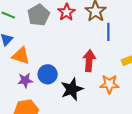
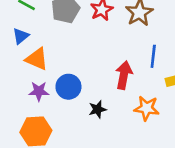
blue line: (108, 32) -> (153, 56), moved
black star: (72, 89) -> (97, 109), size x0.6

